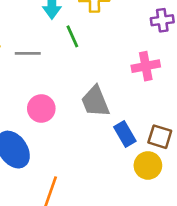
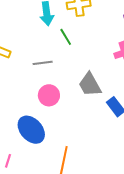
gray line: (28, 53) -> (43, 63), moved

